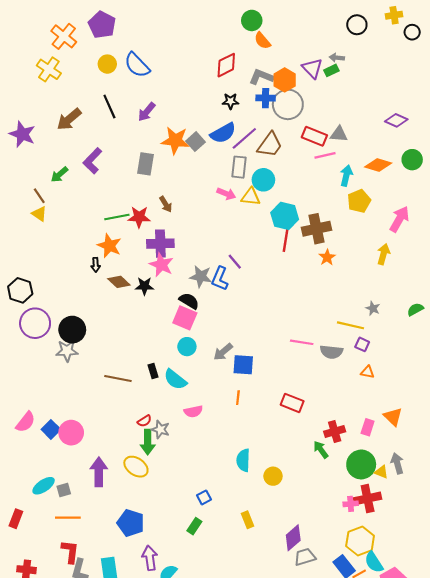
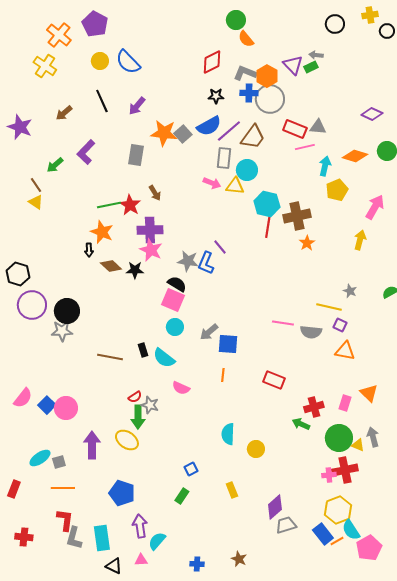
brown arrow: (69, 119) -> (64, 113), size x0.7
red star: (139, 217) -> (130, 205), turned 30
orange triangle: (368, 372) -> (345, 351), size x1.5
pink semicircle: (193, 411) -> (181, 388), turned 36
green arrow: (321, 450) -> (301, 424), turned -30

